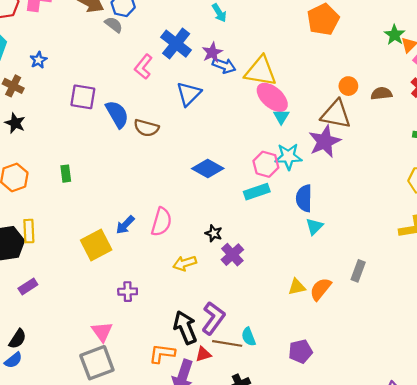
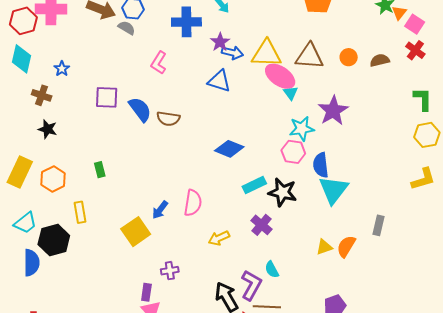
blue cross: (176, 44) -> (186, 22), moved, turned -32
blue triangle: (189, 94) -> (219, 81), moved, turned -50
brown triangle: (336, 114) -> (310, 56), moved
pink hexagon: (266, 164) -> (293, 152), moved
cyan rectangle: (257, 192) -> (254, 185), moved
cyan triangle: (314, 226) -> (333, 190), size x1.8
yellow rectangle: (29, 231) -> (80, 212), moved
black star: (214, 233) -> (283, 192), moved, size x1.8
purple rectangle: (28, 286) -> (146, 292), moved, turned -42
cyan semicircle: (249, 337) -> (272, 270), moved

